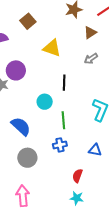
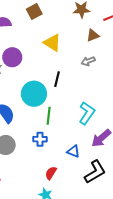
cyan circle: (45, 102) -> (34, 94), size x1.6

